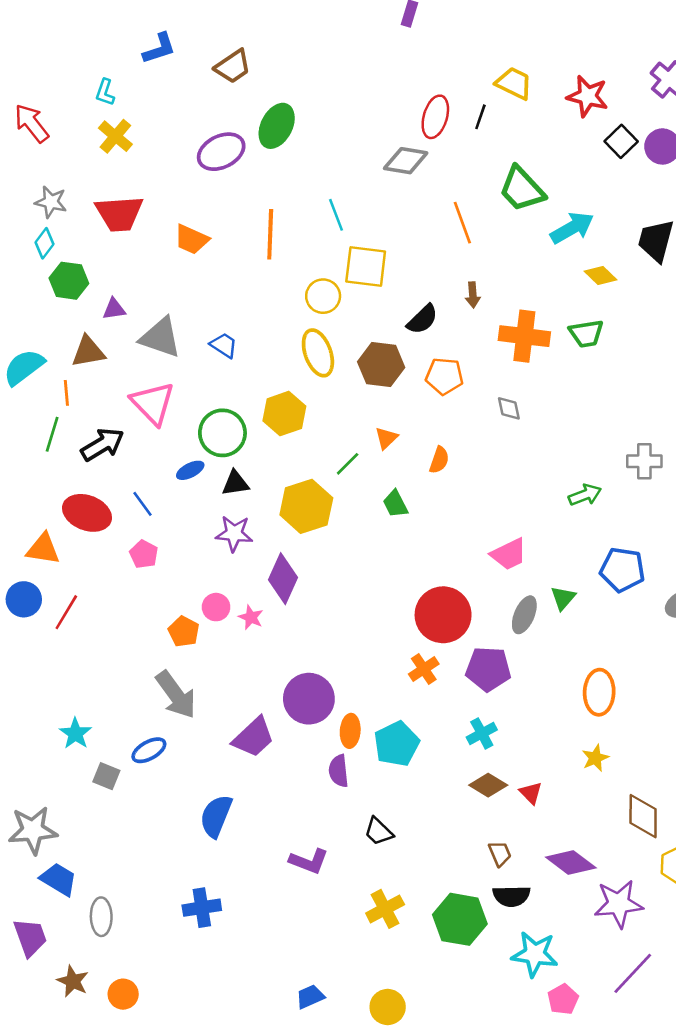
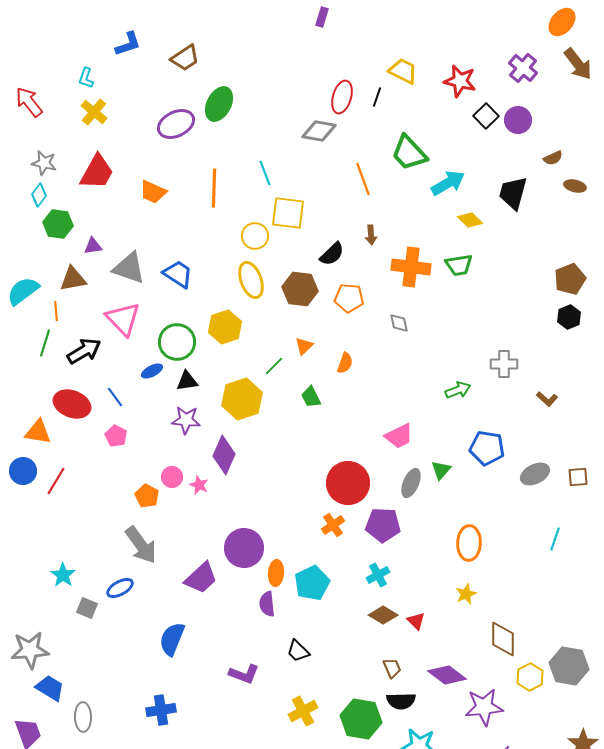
red trapezoid: (119, 214) -> (97, 172), turned -57
blue trapezoid: (224, 345) -> (178, 274), size x1.4

